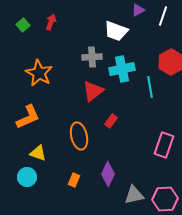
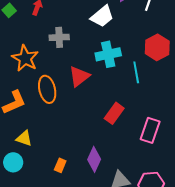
white trapezoid: (116, 31) -> (102, 16), turned -60
gray cross: (92, 57) -> (59, 37), moved
red rectangle: (111, 121) -> (114, 113), moved, size x1.5
orange ellipse: (79, 136) -> (47, 89), moved

